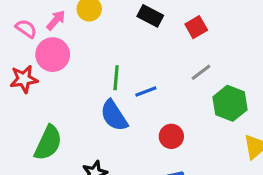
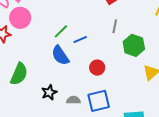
gray line: (201, 72) -> (115, 26), turned -40
green line: (116, 78) -> (61, 31), turned 42

